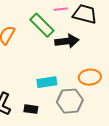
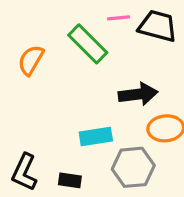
black arrow: (67, 41) -> (138, 94), moved

